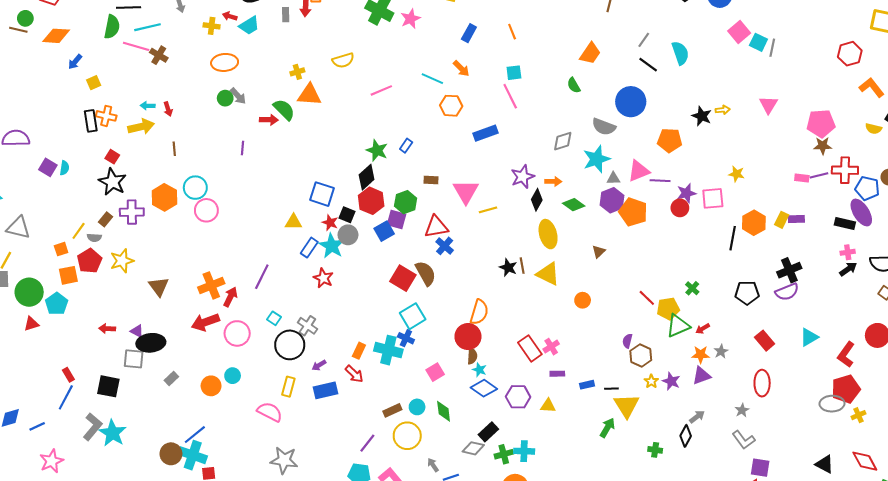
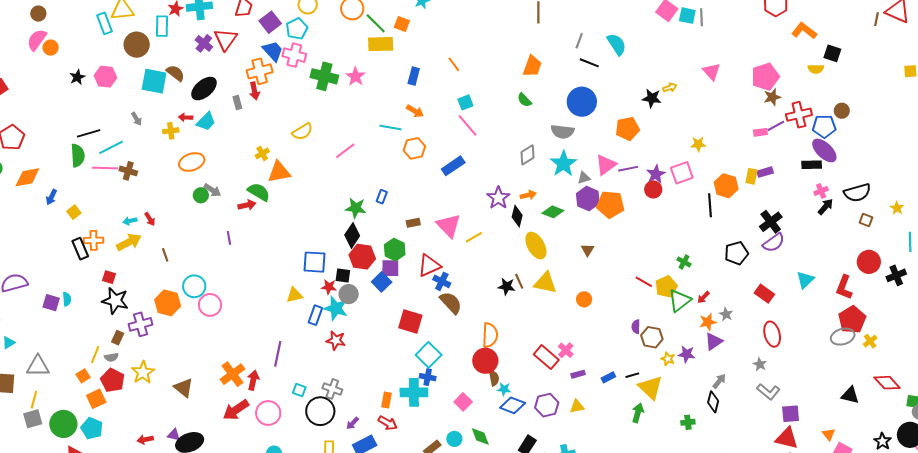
brown semicircle: (426, 273) -> (451, 303), moved

